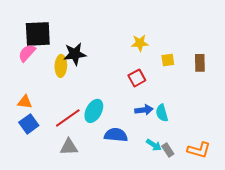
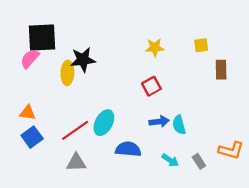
yellow square: (168, 60) -> (201, 45), moved
gray rectangle: (168, 150) -> (199, 161), moved
orange L-shape: (199, 150) -> (231, 150), moved

